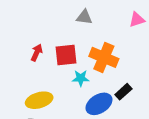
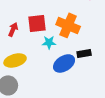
red arrow: (37, 53) -> (13, 29), moved
black rectangle: (123, 92) -> (84, 53), turned 32

